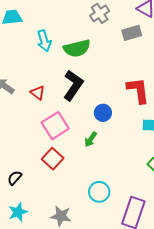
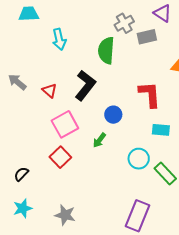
gray cross: (100, 13) -> (124, 23), moved
green semicircle: (77, 48) -> (106, 50), moved, turned 104
cyan circle: (99, 192) -> (139, 159), moved

